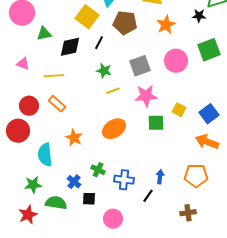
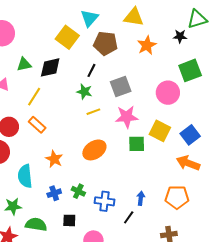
green triangle: (44, 34) -> (24, 64), moved
black line: (99, 43) -> (91, 70), moved
pink circle: (176, 61) -> (168, 93), moved
yellow line: (54, 76) -> (34, 97), turned -54
yellow square: (179, 110) -> (160, 131), size x1.5
blue cross: (74, 182) -> (54, 193), moved, turned 32

